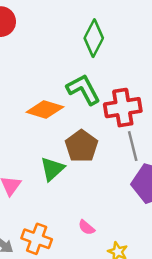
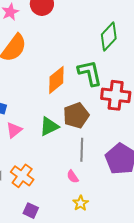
orange diamond: (45, 110) -> (56, 80), turned -72
gray line: (133, 146) -> (82, 150), moved
pink semicircle: (86, 227) -> (73, 177), moved

